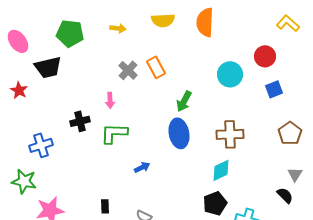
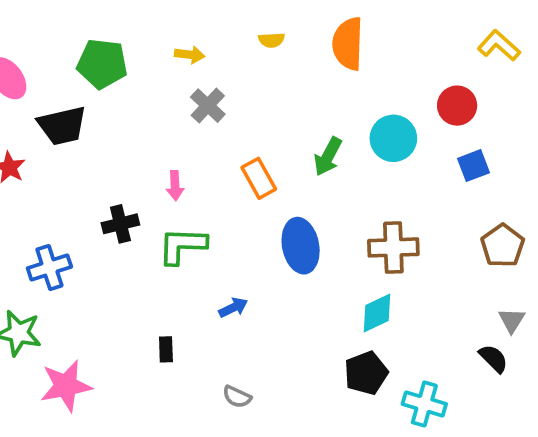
yellow semicircle: (163, 20) -> (271, 40), size x0.6
orange rectangle: (156, 67) -> (259, 178), moved
gray cross: (128, 70) -> (208, 106), moved
green arrow: (184, 101) -> (328, 156), moved
black rectangle: (105, 206) -> (166, 349), moved

